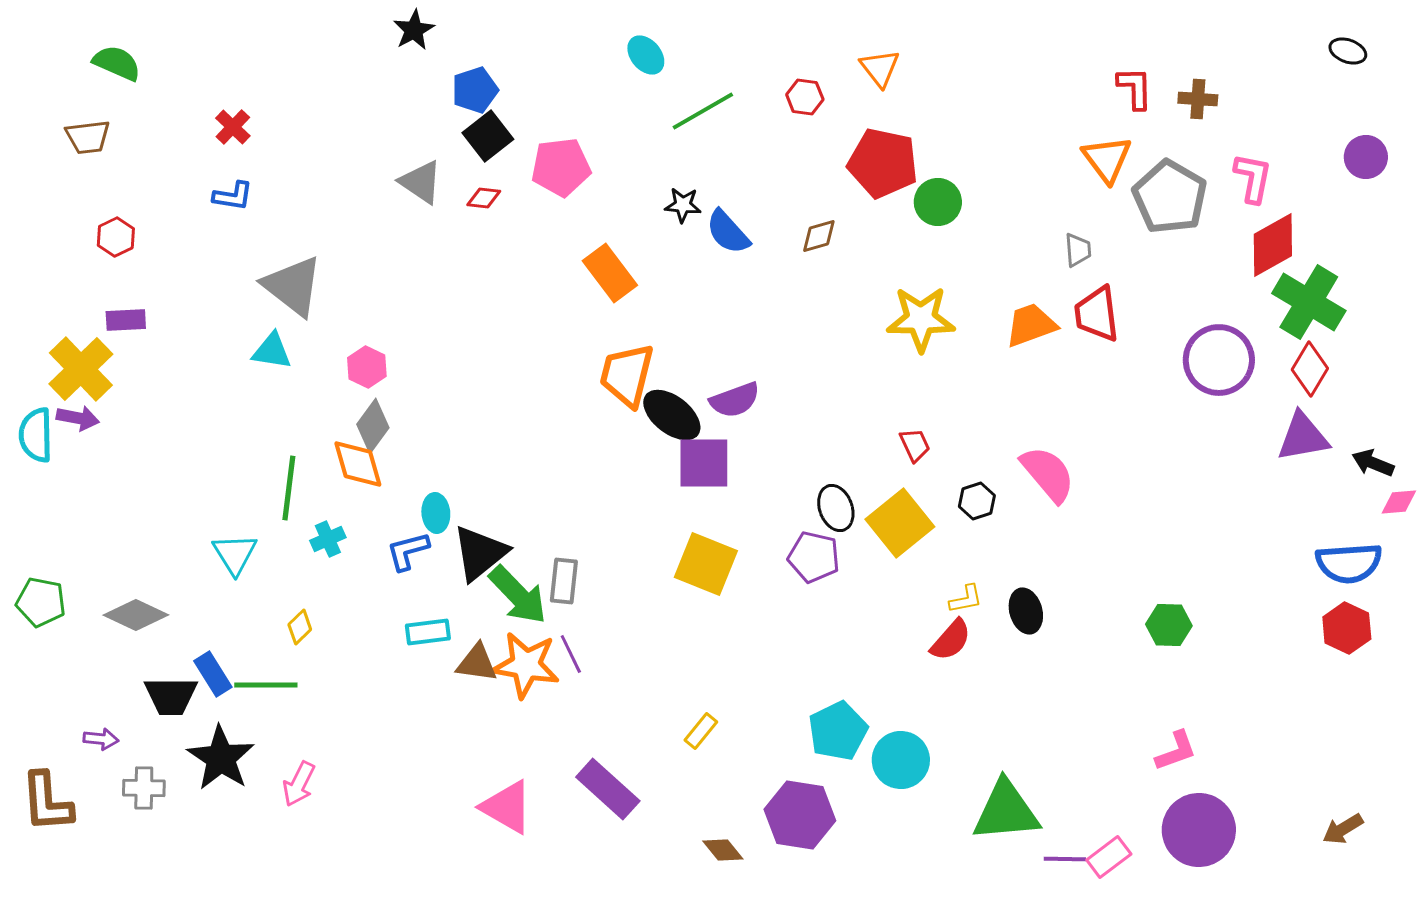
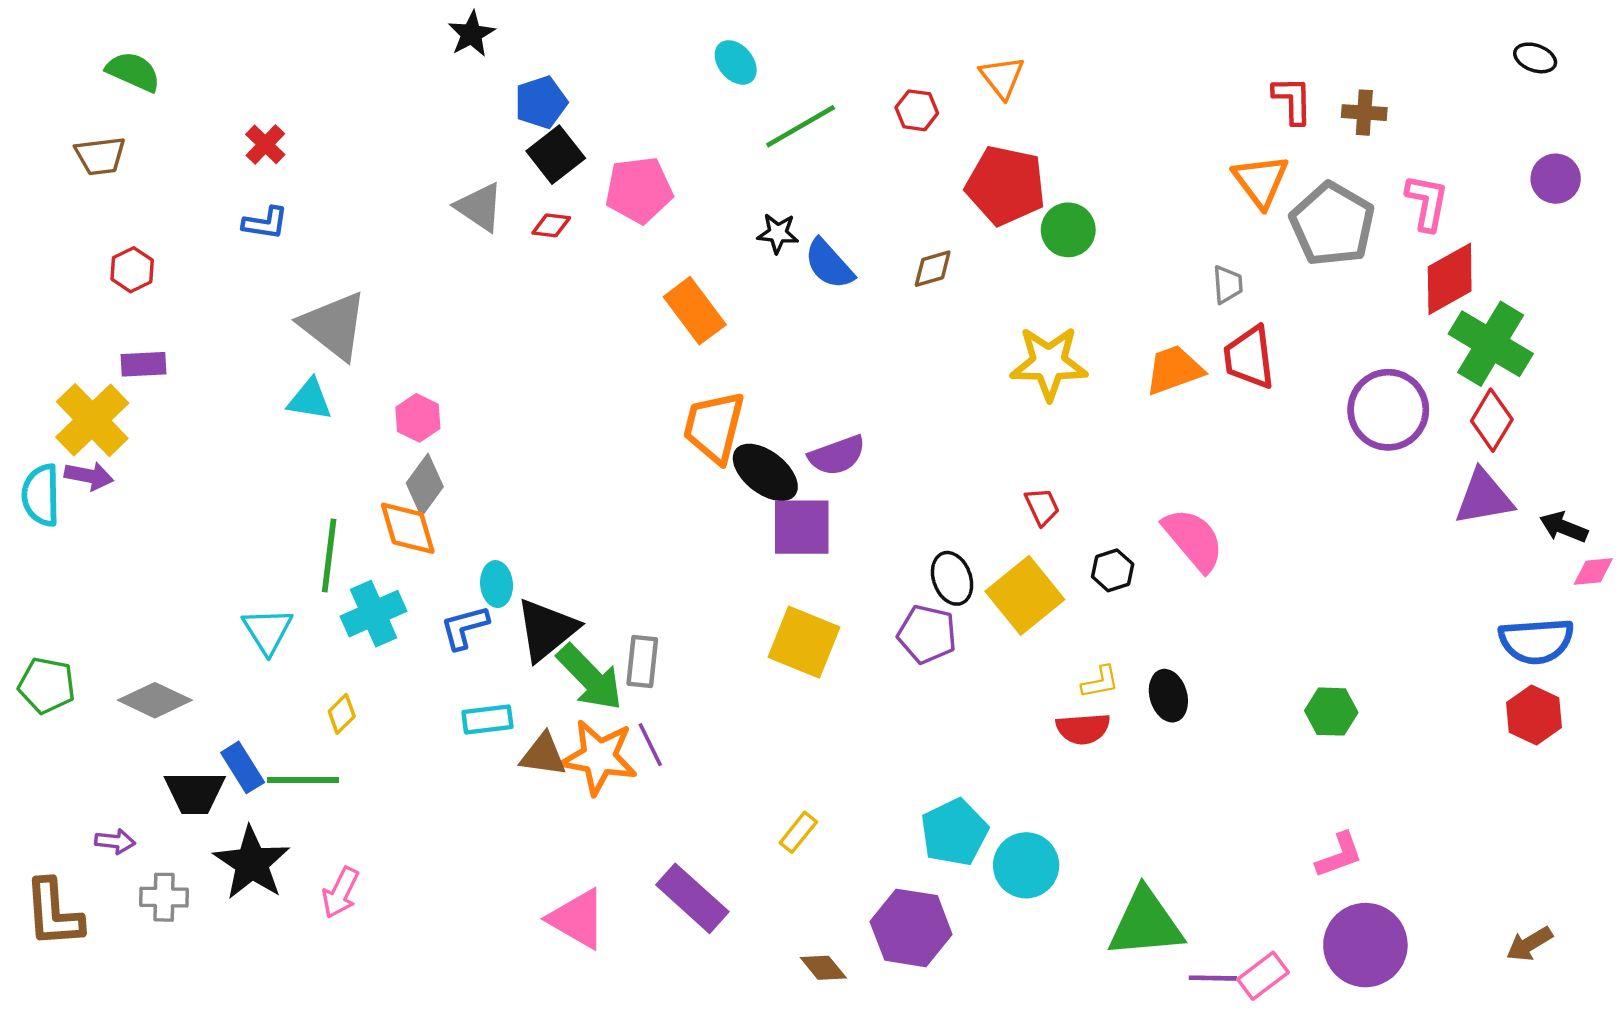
cyan cross: (328, 539) -> (374, 614), size x1.6
red semicircle: (951, 640) -> (1083, 729), turned 45

